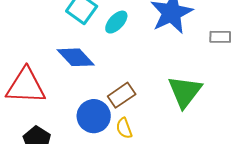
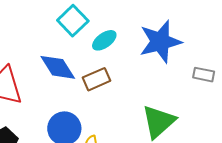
brown rectangle: (122, 95) -> (96, 79), moved

